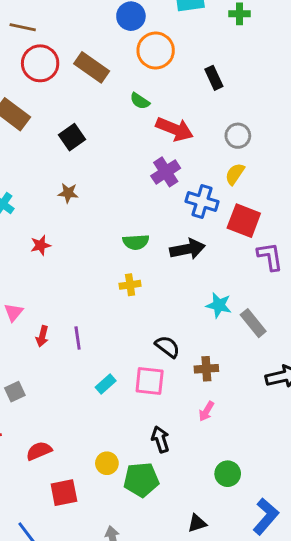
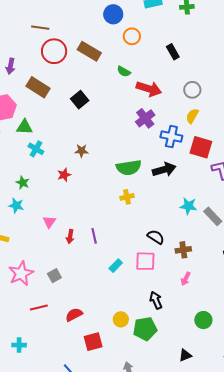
orange circle: (156, 50) -> (132, 36), size x0.7
brown star: (68, 193) -> (81, 151), moved
green semicircle: (136, 242) -> (129, 168), size x1.4

